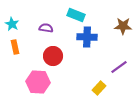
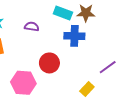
brown star: (123, 26) -> (86, 13), moved
red circle: (53, 56) -> (49, 63), moved

